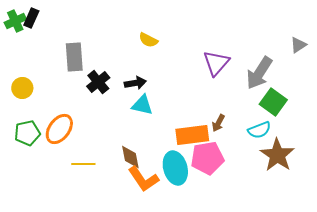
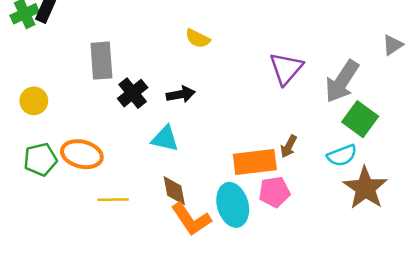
cyan triangle: (142, 105) -> (165, 139), moved
orange ellipse: (59, 129) -> (82, 154), turned 68
pink pentagon: (207, 158) -> (274, 192), size x0.7

